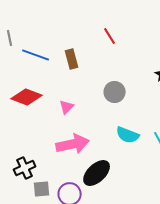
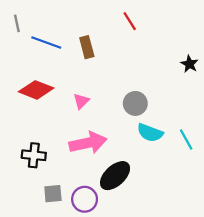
gray circle: (115, 92) -> (135, 103), moved
black cross: (25, 168) -> (34, 155), moved, turned 30

